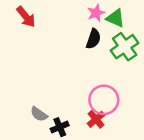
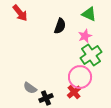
pink star: (96, 13) -> (85, 36), moved
black semicircle: (93, 39) -> (60, 26), moved
green cross: (125, 47) -> (91, 55), moved

